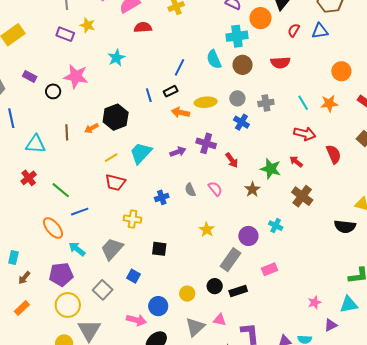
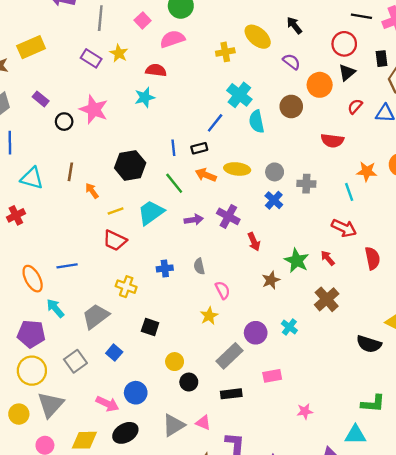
red semicircle: (143, 27) -> (156, 70), moved
cyan cross: (237, 36) -> (239, 95), moved, turned 35
brown circle: (243, 65) -> (291, 106), moved
orange star: (329, 103) -> (367, 171), moved
orange arrow: (91, 128) -> (92, 191), moved, turned 72
pink semicircle: (215, 189) -> (223, 290), moved
green line: (61, 190) -> (174, 183), moved
black circle: (215, 286) -> (189, 382), moved
yellow circle: (187, 294) -> (175, 362), moved
pink star: (314, 302) -> (305, 411), moved

